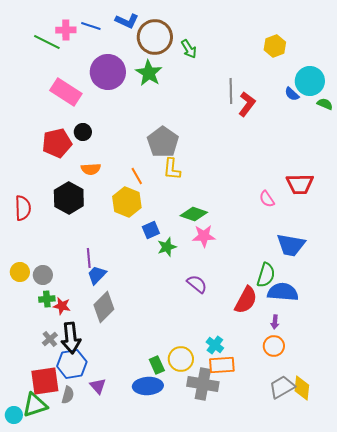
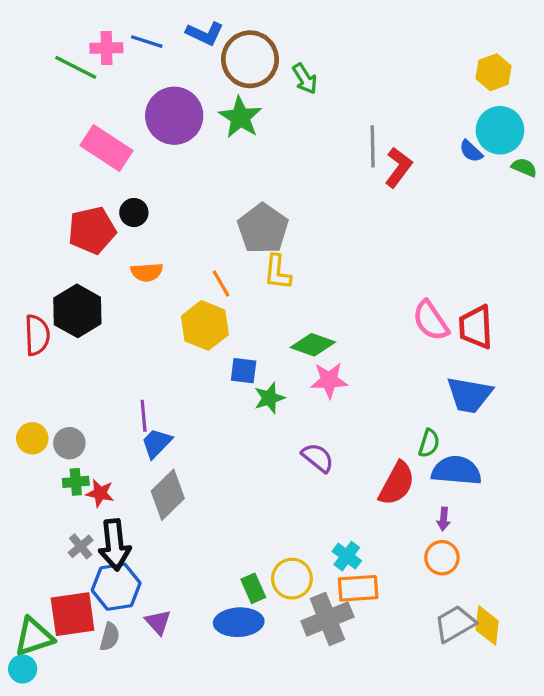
yellow hexagon: (275, 46) -> (494, 72), moved
red trapezoid: (300, 184) -> (476, 327), moved, turned 88
black hexagon: (69, 198) -> (77, 311), moved
pink semicircle: (267, 199) -> (431, 321), size x1.5
blue square: (151, 230) -> (244, 371), turned 30
green semicircle: (266, 275) -> (429, 443), size x0.7
gray cross: (203, 384) -> (327, 619), turned -32
green triangle: (35, 405) -> (34, 637), moved

